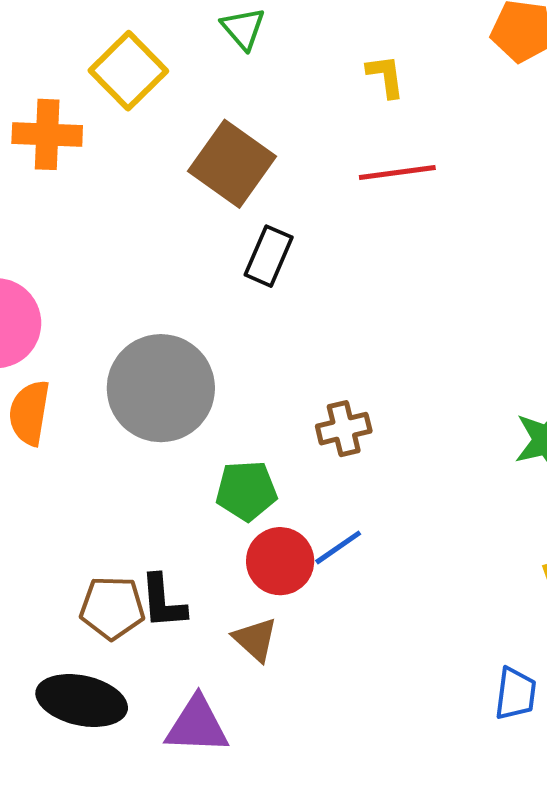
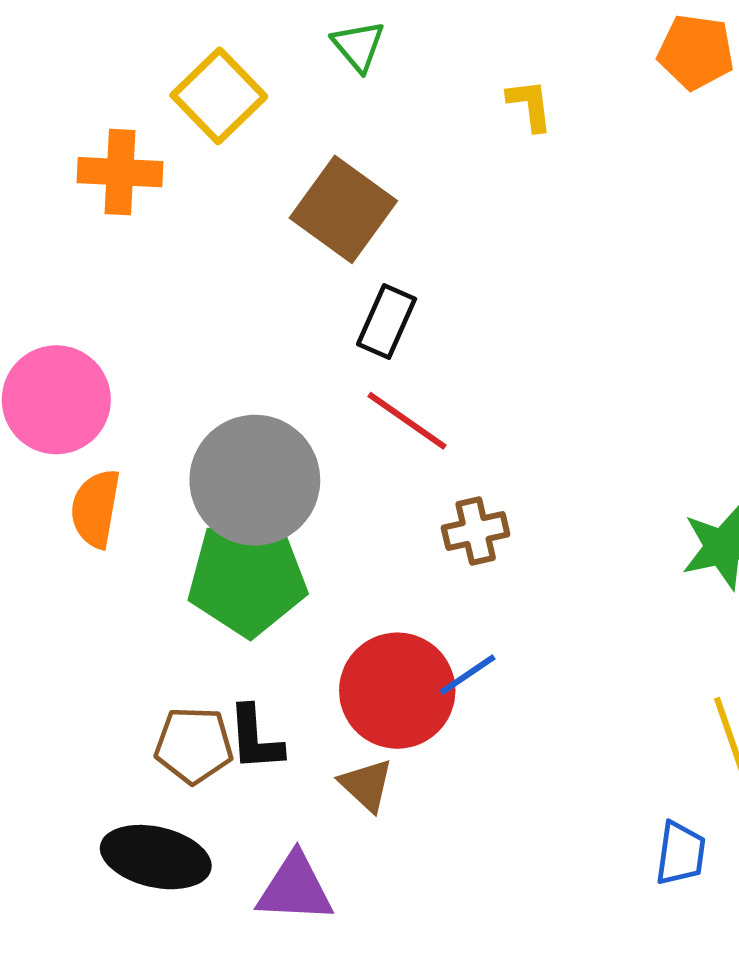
red line: (397, 172) -> (407, 421), moved, turned 42
green pentagon: (246, 491) -> (247, 578), moved, size x1.6
red circle: (280, 561) -> (397, 691), size x1.4

